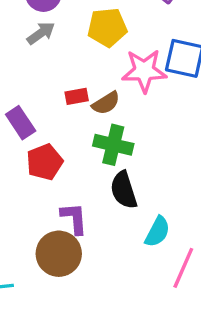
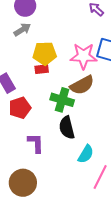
yellow pentagon: (107, 27) -> (45, 53), moved
brown semicircle: (106, 103) -> (82, 85), moved, size x1.4
brown circle: (59, 254) -> (23, 183), moved

